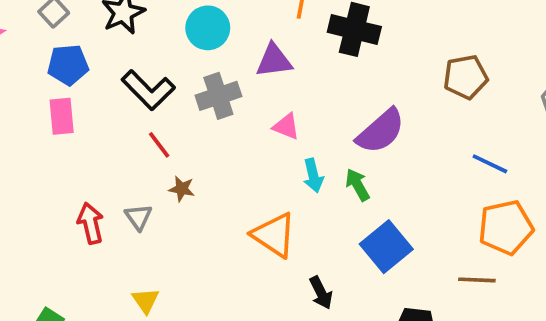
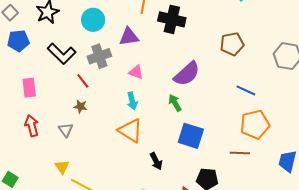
pink rectangle: (62, 116) -> (29, 88), moved
red line: (159, 145) -> (83, 81), moved
cyan arrow: (313, 176) -> (132, 101), moved
gray triangle: (138, 217) -> (66, 130), moved
blue square: (386, 247) -> (191, 136), turned -32

